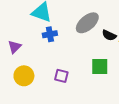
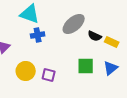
yellow circle: (24, 76) -> (26, 71), moved

